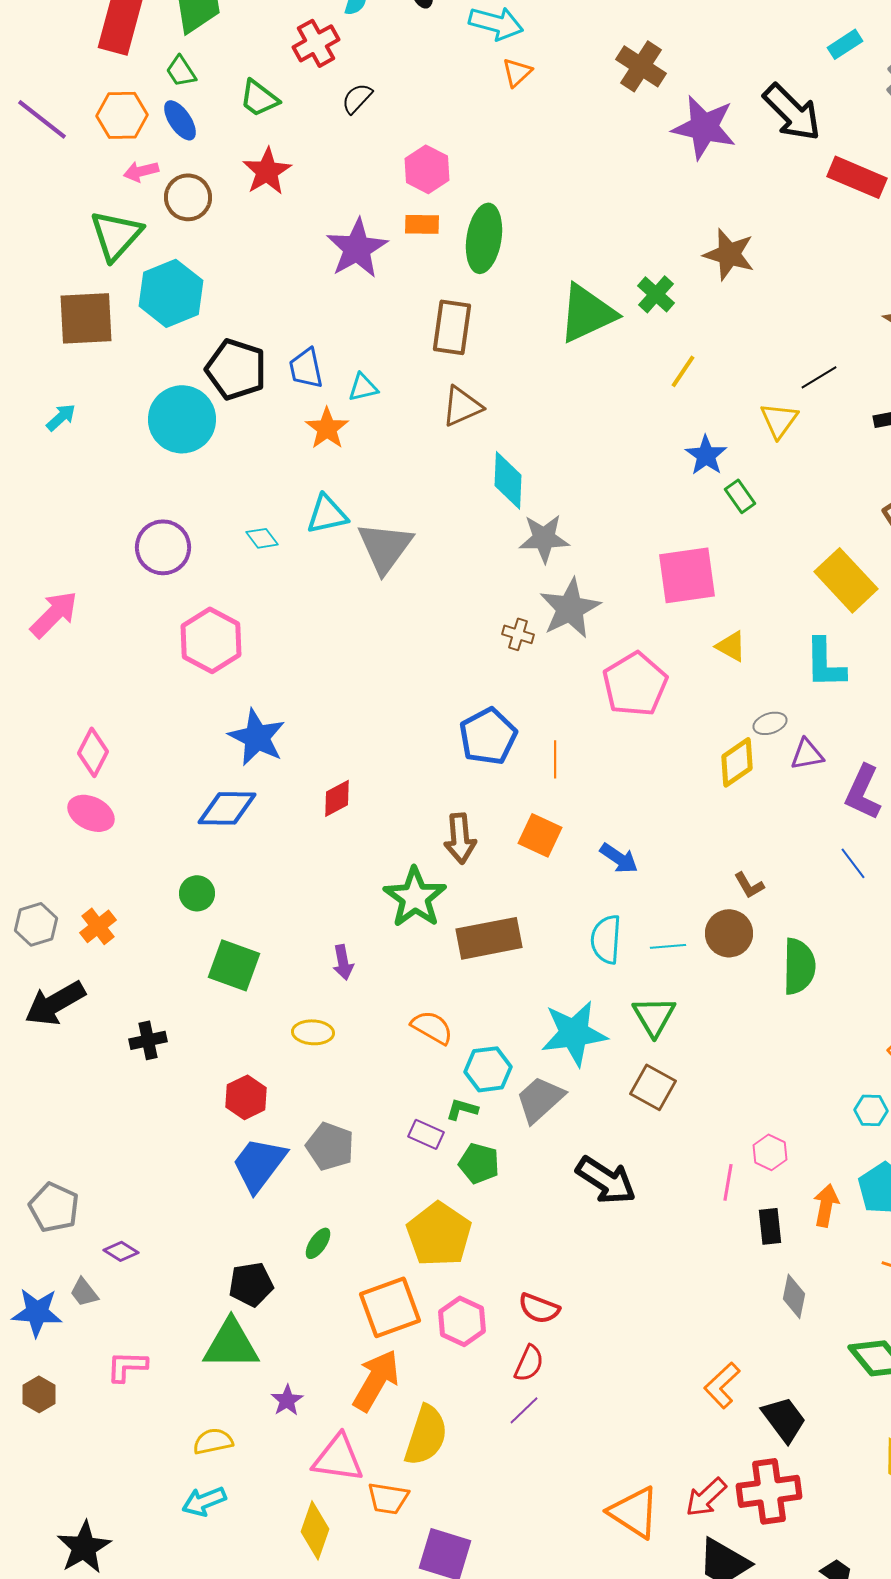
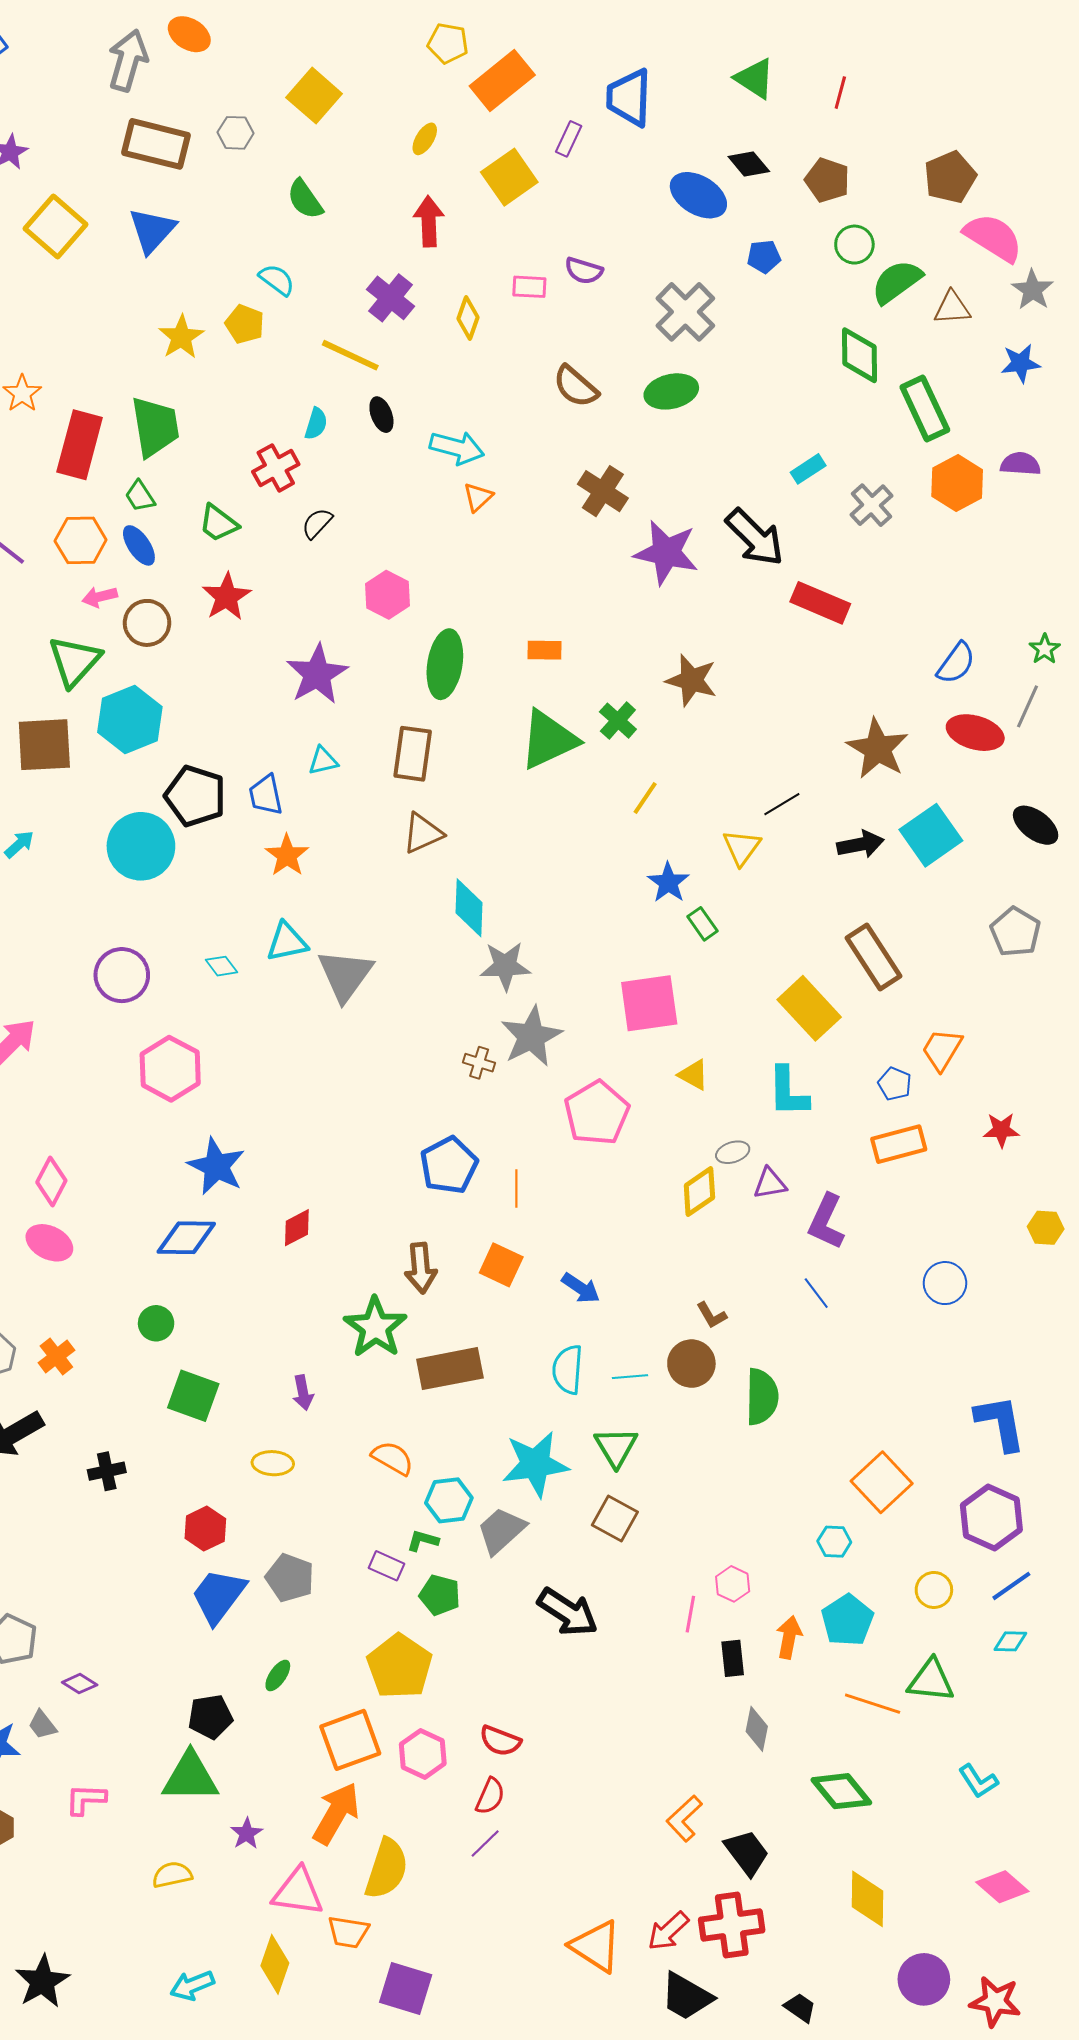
orange rectangle: (422, 224) -> (544, 650), moved
cyan triangle: (363, 387) -> (323, 761), moved
cyan arrow: (204, 1501) -> (192, 1985), moved

